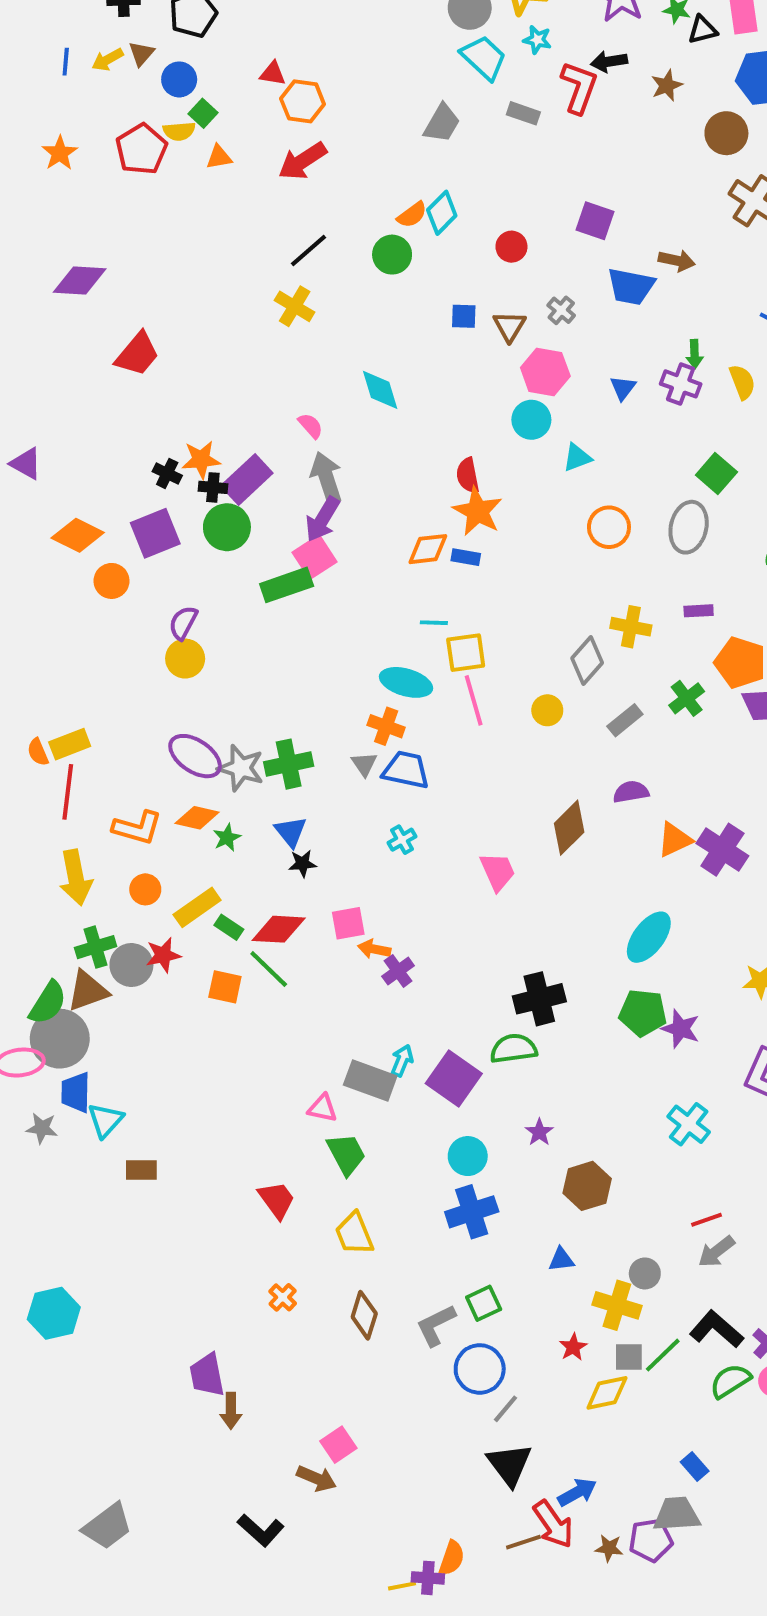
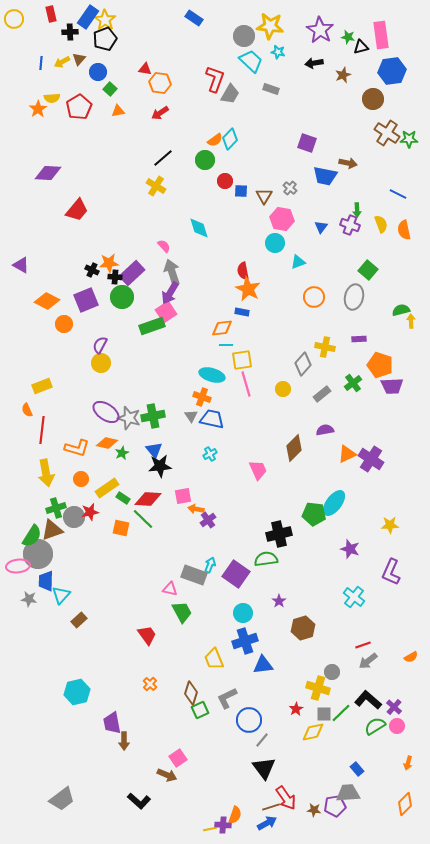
red L-shape: (579, 87) -> (215, 79), moved
yellow semicircle: (179, 131) -> (52, 98), moved
red arrow: (303, 161) -> (160, 113), size x0.7
red circle: (511, 247) -> (225, 181), moved
orange diamond: (428, 549) -> (222, 328), moved
yellow rectangle: (70, 744) -> (42, 386), moved
black star: (303, 864) -> (160, 466), size x1.6
green pentagon: (643, 1013) -> (314, 514), moved
brown rectangle: (141, 1170) -> (79, 620), turned -42
yellow trapezoid: (354, 1234) -> (214, 659), moved
blue triangle: (561, 1260) -> (263, 665), moved, size x1.5
green square: (484, 1303) -> (200, 710), moved
cyan hexagon: (54, 1313) -> (77, 692), moved
blue arrow: (577, 1492) -> (267, 823), moved

